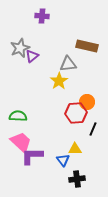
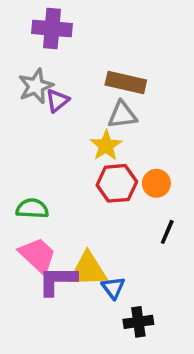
purple cross: (42, 16) -> (52, 28), moved, size x1.5
brown rectangle: (87, 46) -> (126, 82), moved
red hexagon: (76, 113) -> (117, 183), moved
yellow triangle: (75, 149) -> (88, 270), moved, size x1.6

